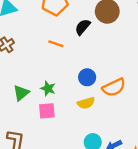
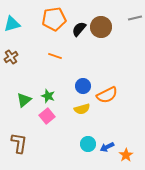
black semicircle: (83, 27) -> (79, 29), moved
pink square: (47, 111) -> (47, 116), turned -35

